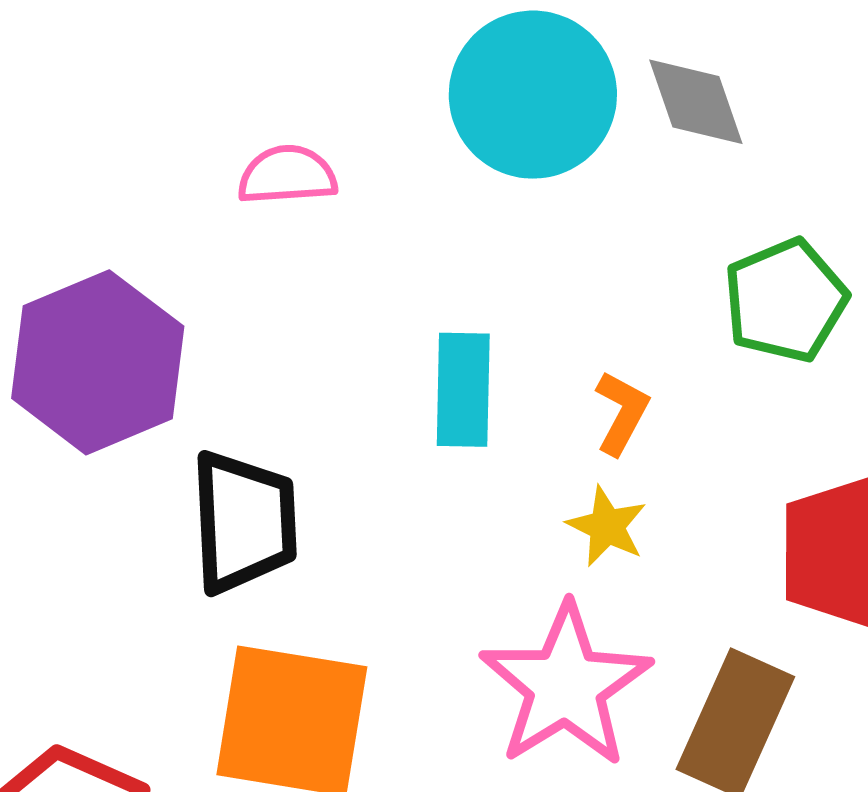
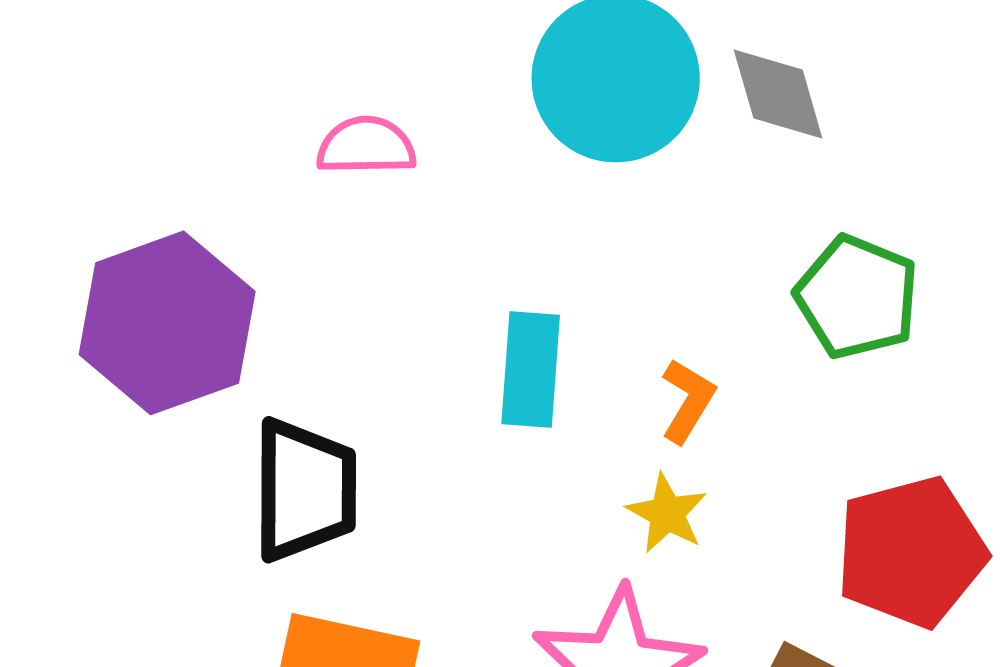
green pentagon: (785, 300) -> (857, 297), turned -30

